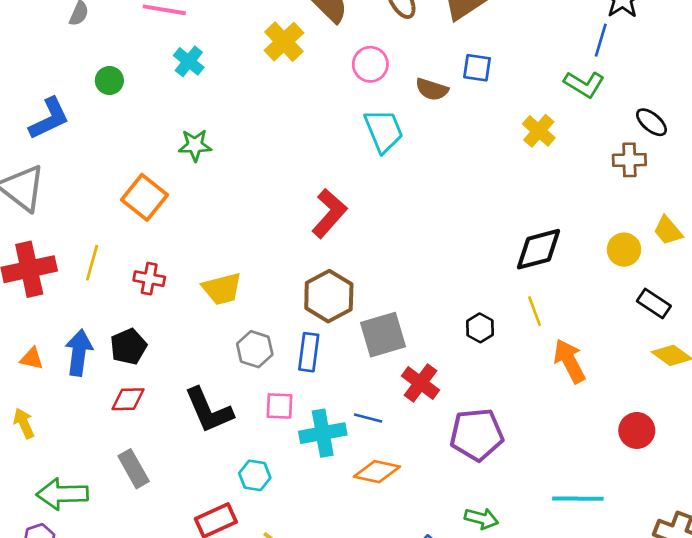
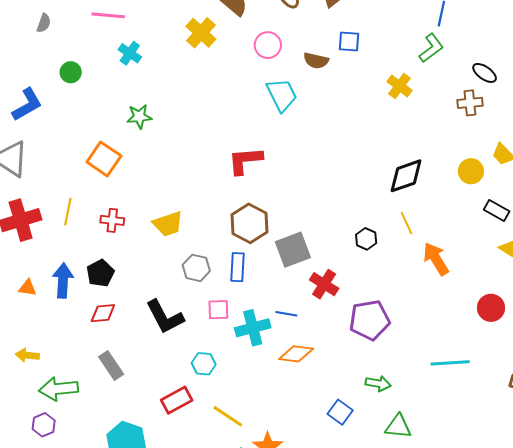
green L-shape: (584, 84) -> (431, 48), turned -64
red L-shape: (329, 213) -> (245, 160), turned -132
yellow arrow: (24, 423) -> (27, 355), moved, turned -55

